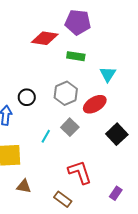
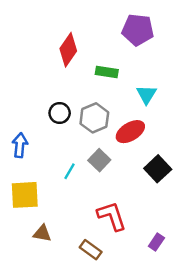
purple pentagon: (78, 22) -> (138, 30), moved
red diamond: (45, 38) -> (68, 50), turned -64
black circle: (27, 97) -> (60, 113), moved

